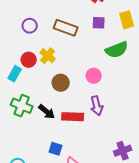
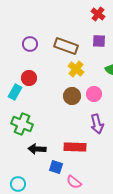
yellow cross: (48, 56) -> (76, 69), moved
brown circle: (61, 83) -> (72, 96), moved
black arrow: (47, 112) -> (37, 149), moved, turned 144
red rectangle: (73, 117) -> (75, 147), moved

